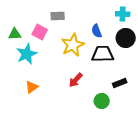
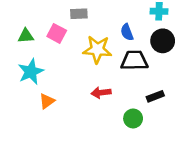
yellow star: (73, 45) -> (97, 49), turned 30
cyan star: (27, 54) -> (31, 72), moved
red arrow: (76, 80) -> (101, 93), turned 42

